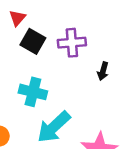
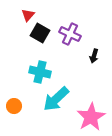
purple cross: (72, 43) -> (70, 34), turned 30

